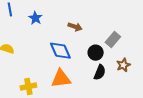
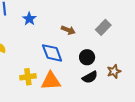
gray rectangle: (113, 40) -> (103, 27), moved
black semicircle: (100, 72) -> (90, 77), turned 35
yellow cross: (28, 87) -> (28, 77), moved

